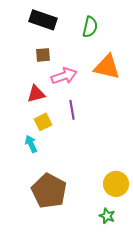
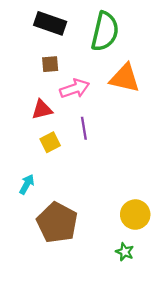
green semicircle: (90, 27) -> (105, 31), size x1.6
cyan arrow: (31, 144) -> (27, 184), moved, turned 54

